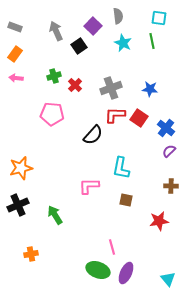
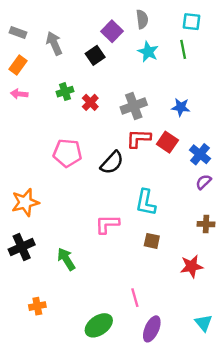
gray arrow: (56, 31) -> (54, 43), moved
pink pentagon: (52, 114) -> (67, 153), moved
green ellipse: (98, 270) -> (99, 325), moved, turned -55
cyan triangle: (168, 279) -> (204, 323), moved

